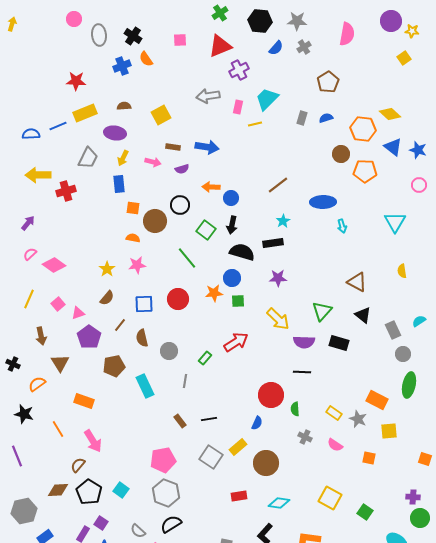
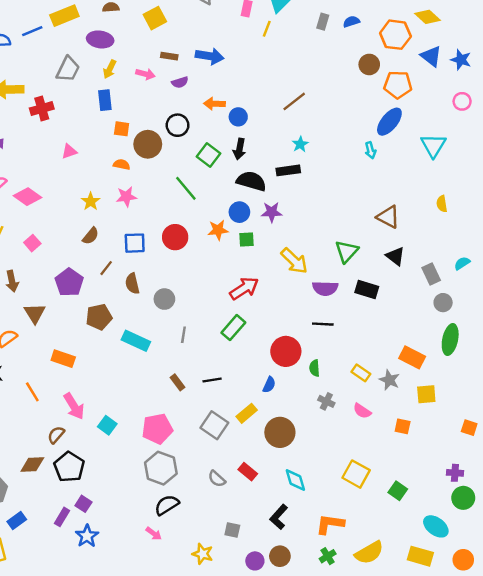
yellow line: (255, 124) -> (267, 29), turned -56
blue ellipse: (323, 202) -> (389, 122), moved, turned -50
purple star: (278, 278) -> (272, 212), moved
pink triangle: (78, 313) -> (69, 151), moved
green rectangle: (205, 358) -> (233, 328), moved, size x1.5
cyan rectangle: (145, 386) -> (136, 341), turned -40
cyan square: (121, 490) -> (107, 425), moved
red rectangle: (239, 496) -> (248, 472), turned 49
cyan diamond: (279, 503) -> (295, 480), turned 65
gray semicircle: (138, 531) -> (217, 479), moved

